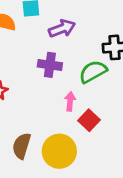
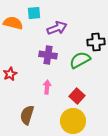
pink arrow: (70, 101) -> (47, 87), moved
yellow circle: (59, 151) -> (73, 121), moved

